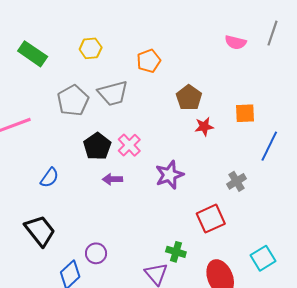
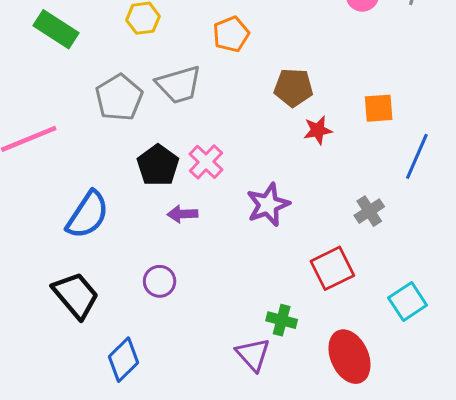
brown pentagon: (189, 98) -> (293, 88), turned -30
blue semicircle: (49, 178) -> (88, 215), size x1.6
purple circle: (96, 253) -> (160, 281), moved
cyan square: (263, 258) -> (408, 302), moved

